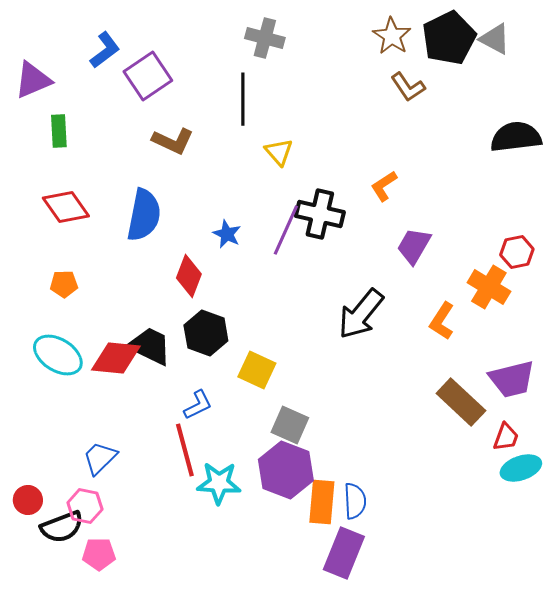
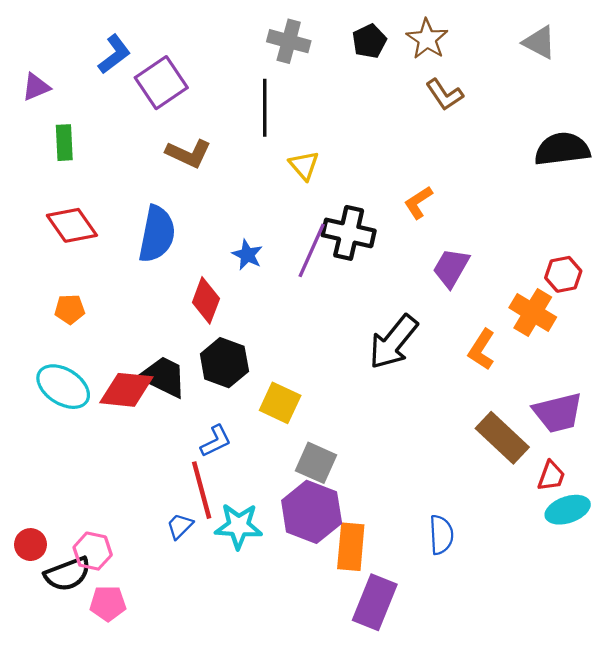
black pentagon: (449, 38) -> (369, 41), moved, size x0.6
purple triangle: (33, 80) -> (36, 87), size x0.7
blue trapezoid: (100, 458) -> (180, 526), moved, size x0.7
blue semicircle: (355, 501) -> (441, 535), moved

